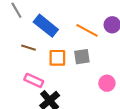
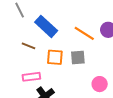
pink rectangle: (34, 80) -> (31, 77), turned -36

